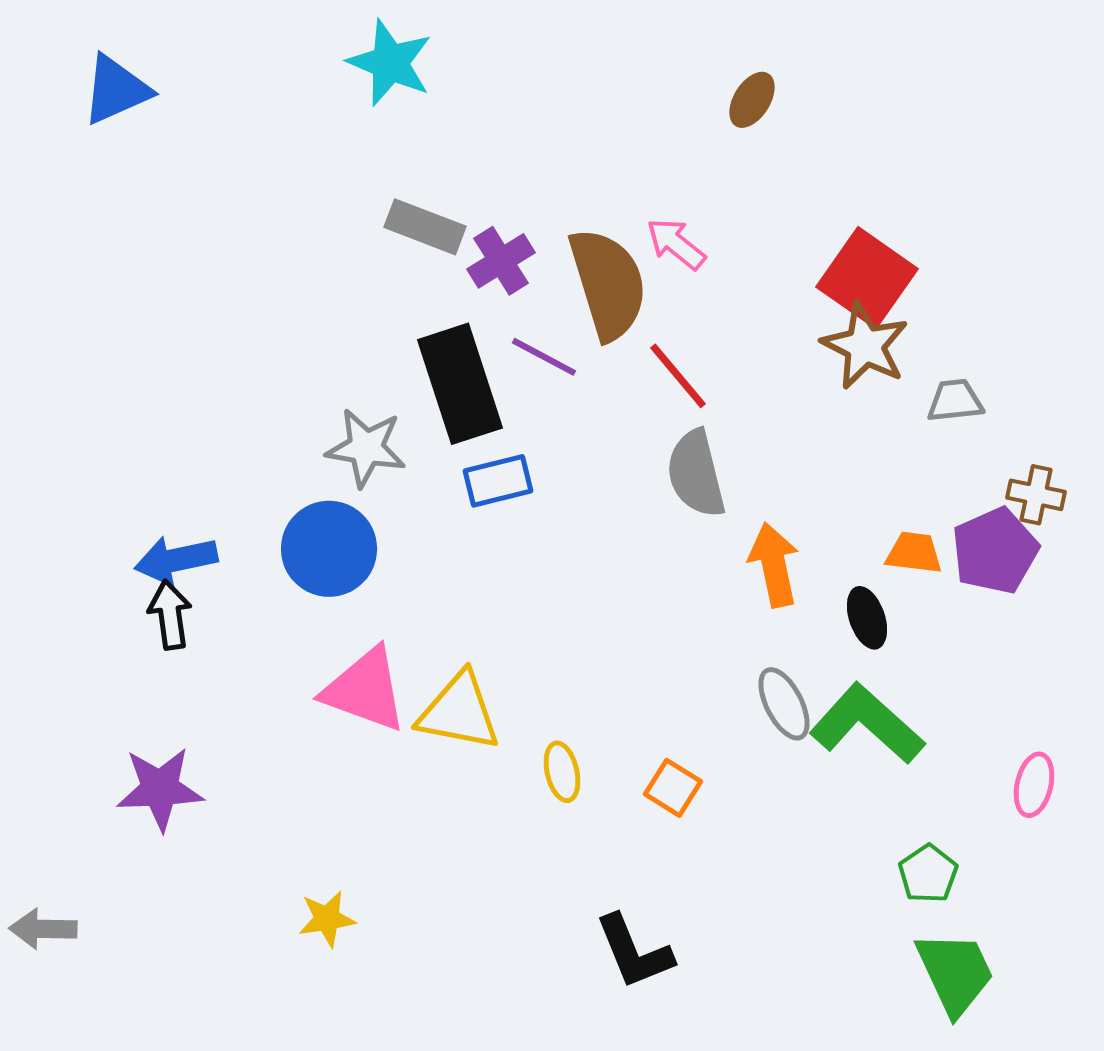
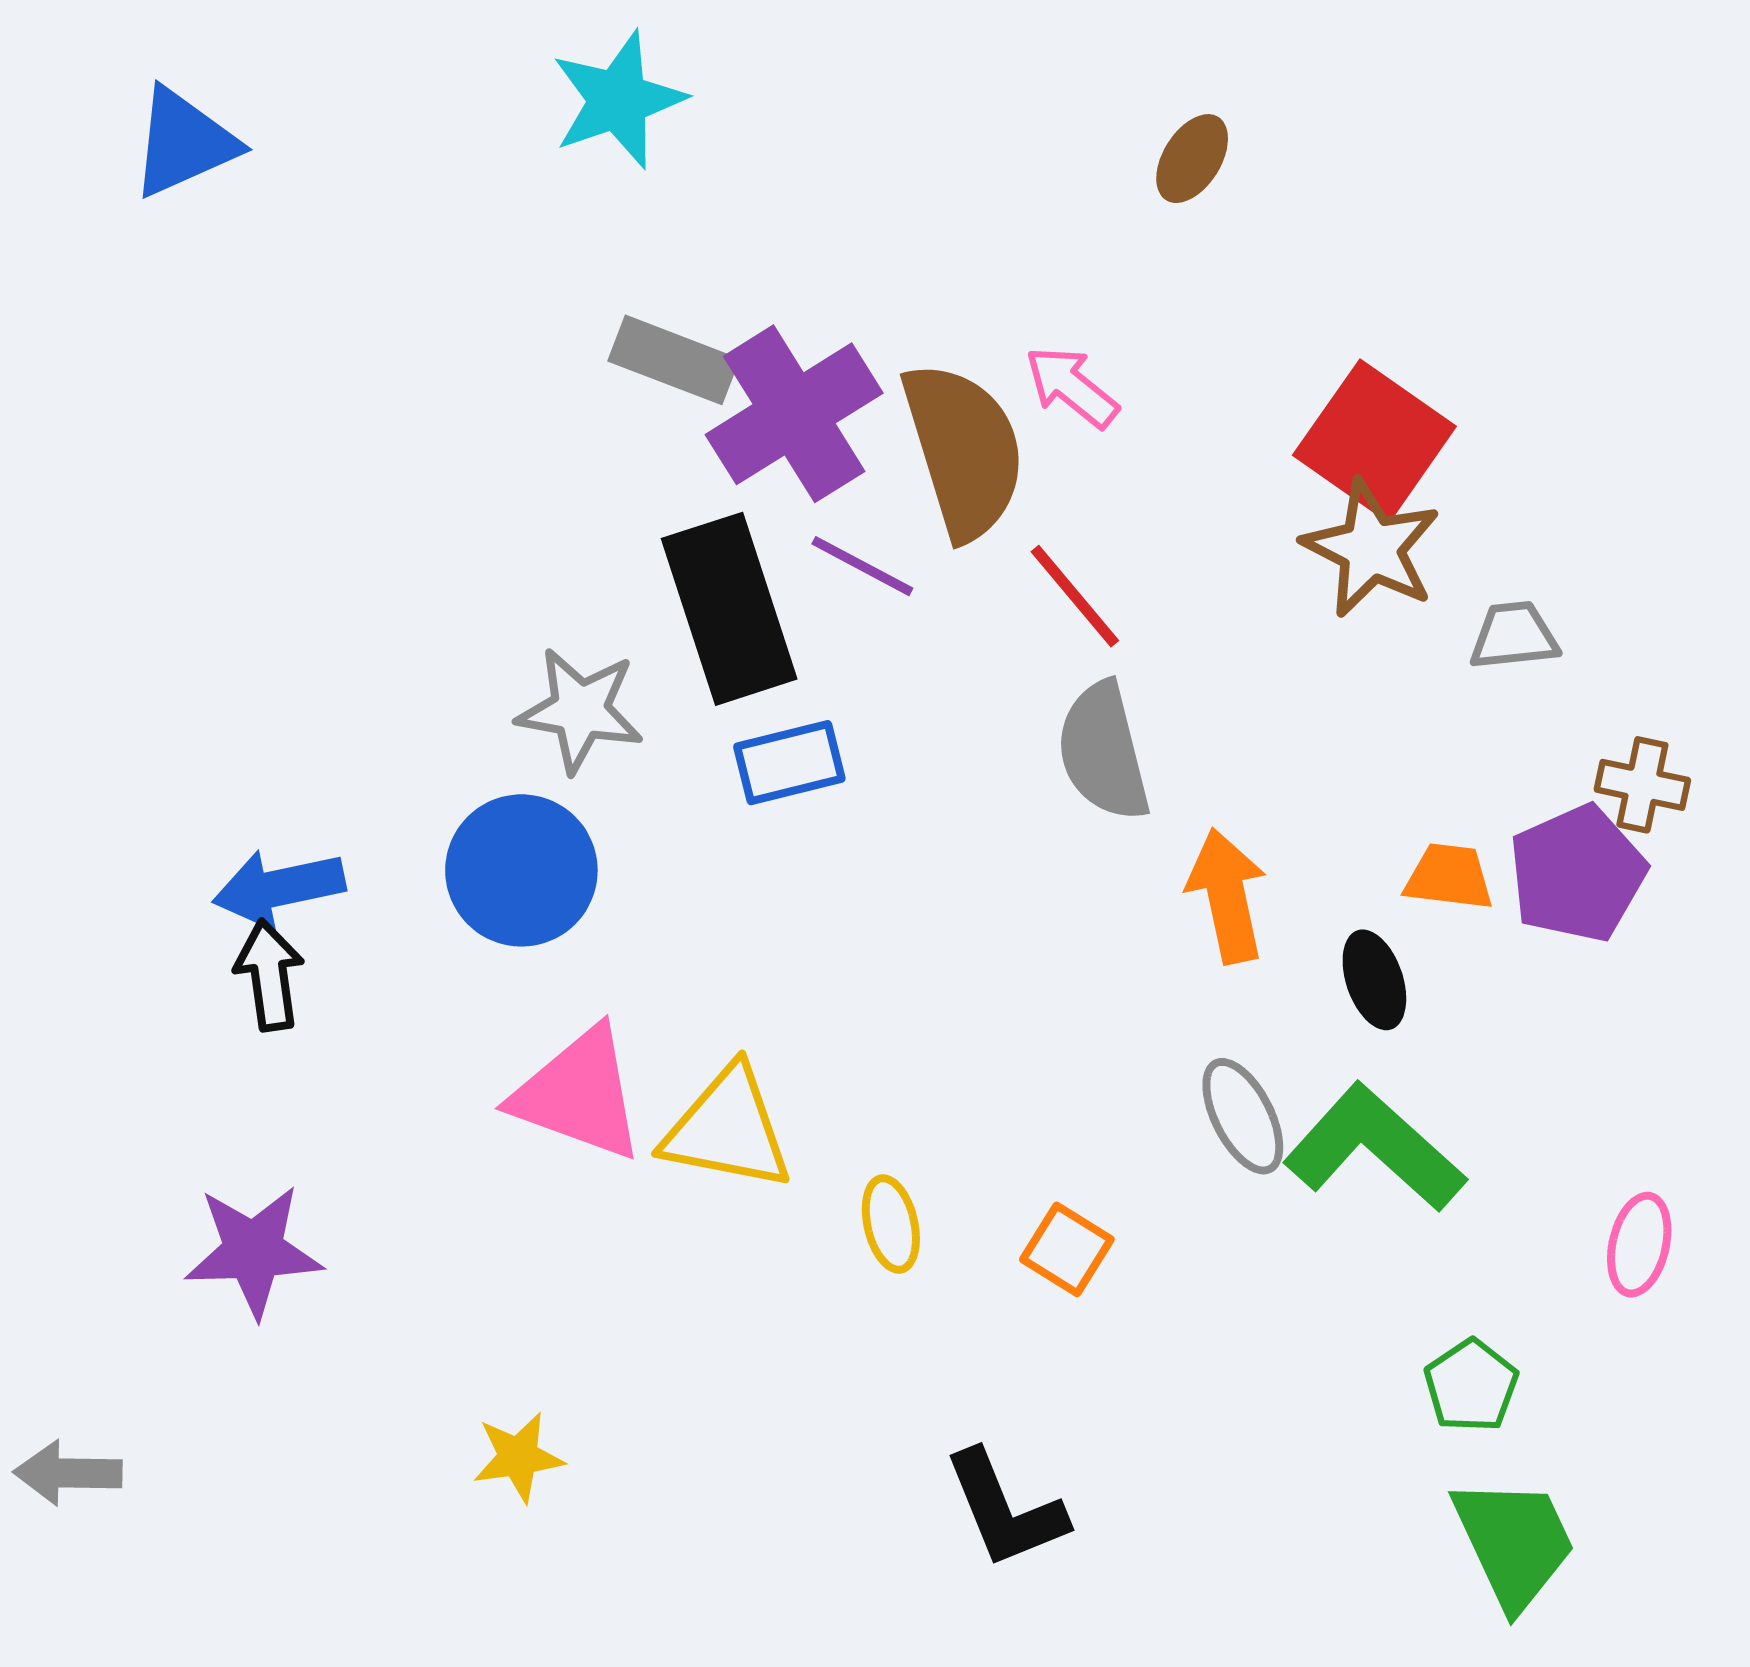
cyan star: (390, 63) -> (618, 100), turned 30
purple cross: (501, 261) -> (794, 414), size x1.6

